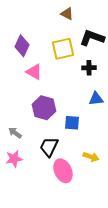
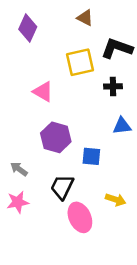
purple diamond: (22, 46) -> (28, 28), moved

